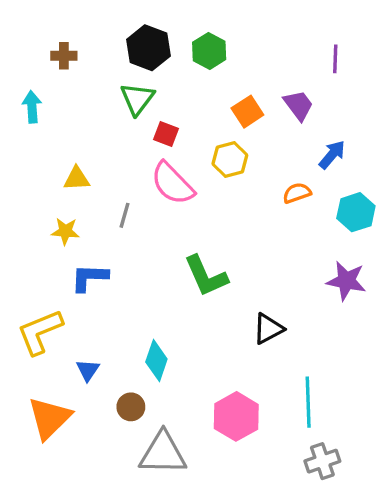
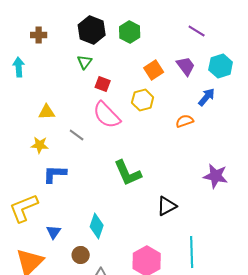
purple line: (335, 59) -> (197, 31), moved, turned -60
green triangle: (137, 99) -> (85, 62), size x0.7
cyan hexagon: (356, 212) -> (221, 66), moved
gray line: (125, 215) -> (77, 135), turned -70

